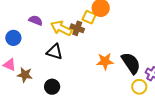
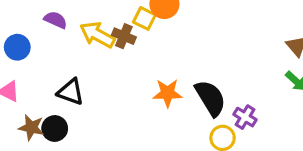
black triangle: (55, 52) -> (71, 92), moved
brown star: (25, 75) -> (31, 127), moved
black circle: (52, 87) -> (55, 128), moved

